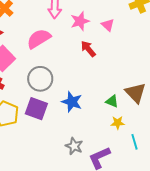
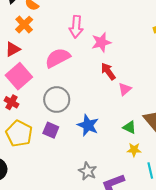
pink triangle: (108, 25) -> (125, 89), moved, turned 32
purple square: (36, 109) -> (51, 130), size x0.7

